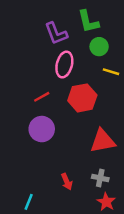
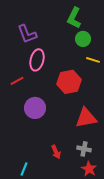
green L-shape: (88, 22) -> (74, 18), turned 40
purple L-shape: (56, 33) -> (27, 34), moved
pink ellipse: (64, 65) -> (37, 60), moved
red line: (42, 97) -> (17, 81), moved

